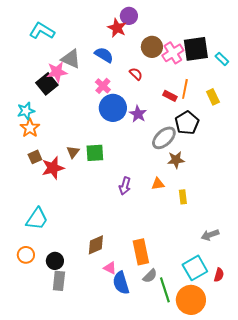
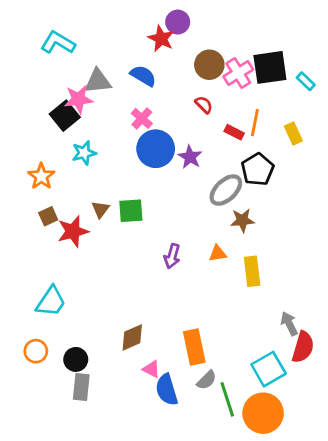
gray triangle: (71, 59) -> (98, 81), turned -30
red semicircle: (136, 74) -> (204, 105), moved
cyan star: (26, 111) -> (84, 153), moved
yellow rectangle: (183, 197) -> (252, 271), size x1.5
gray arrow: (210, 235) -> (289, 324), turned 84
red semicircle: (219, 275) -> (303, 347), moved, size x1.6

